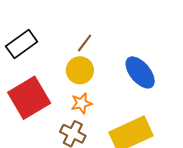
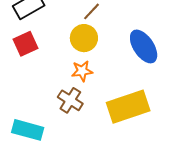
red square: (29, 98) -> (26, 44), moved, size x0.6

